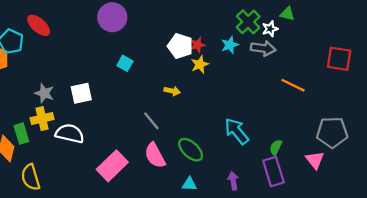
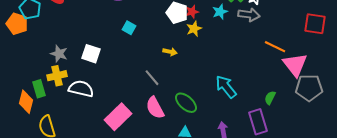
white square: (81, 93) -> (91, 54), turned 30
green semicircle: (276, 147) -> (270, 98), moved
pink triangle: (315, 160) -> (295, 65), moved, size x1.5

